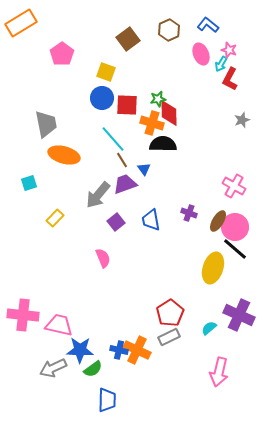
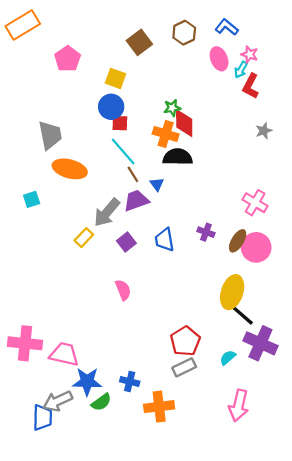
red square: (127, 105) -> (120, 123), moved, size x0.7
yellow rectangle: (55, 218) -> (84, 238), moved
black line: (235, 249) -> (241, 314), moved
pink semicircle: (103, 258) -> (123, 290), moved
orange cross: (137, 350) -> (159, 407), moved, turned -32
blue trapezoid: (107, 400) -> (42, 417), moved

